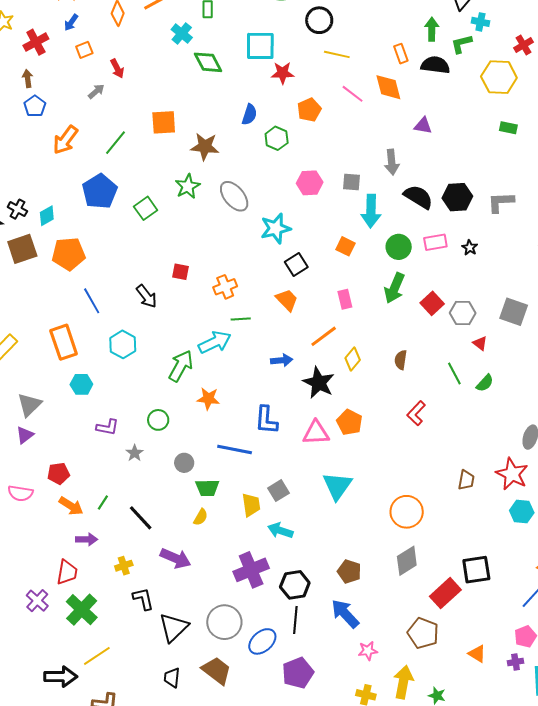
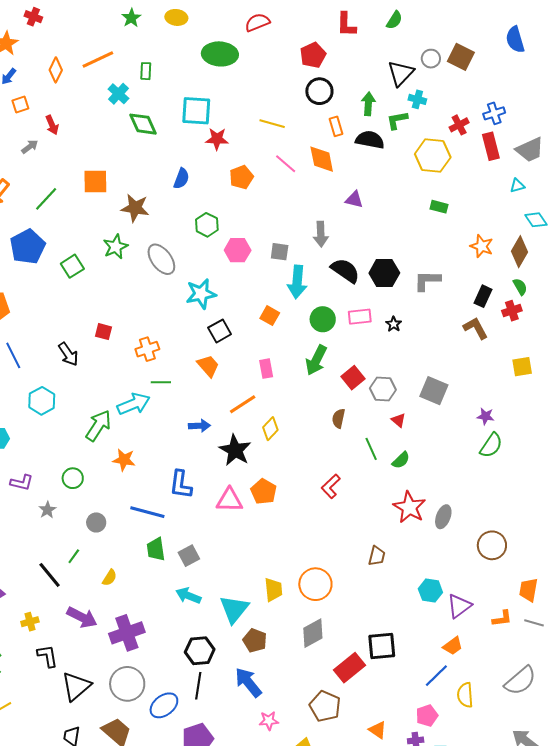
black circle: (319, 20) -> (319, 91), moved
green hexagon: (277, 138) -> (207, 225), moved
brown semicircle: (401, 360) -> (338, 418), moved
red star: (512, 474) -> (409, 507), moved
cyan triangle: (337, 486) -> (234, 609), moved
green trapezoid: (207, 488) -> (156, 549), moved, turned 80
green line: (103, 503) -> (74, 556), moved
yellow trapezoid: (251, 505) -> (273, 590), moved
purple cross: (251, 570) -> (127, 633), moved

